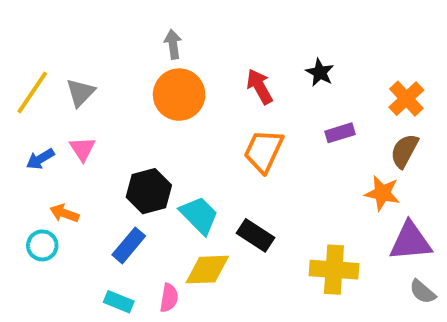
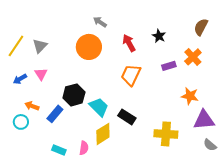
gray arrow: (173, 44) -> (100, 22), moved, turned -48
orange cross: (406, 99) -> (193, 57), moved
brown semicircle: (404, 151) -> (201, 27), moved
blue rectangle: (129, 245) -> (55, 114), moved
yellow diamond: (207, 270) -> (103, 134), turned -30

